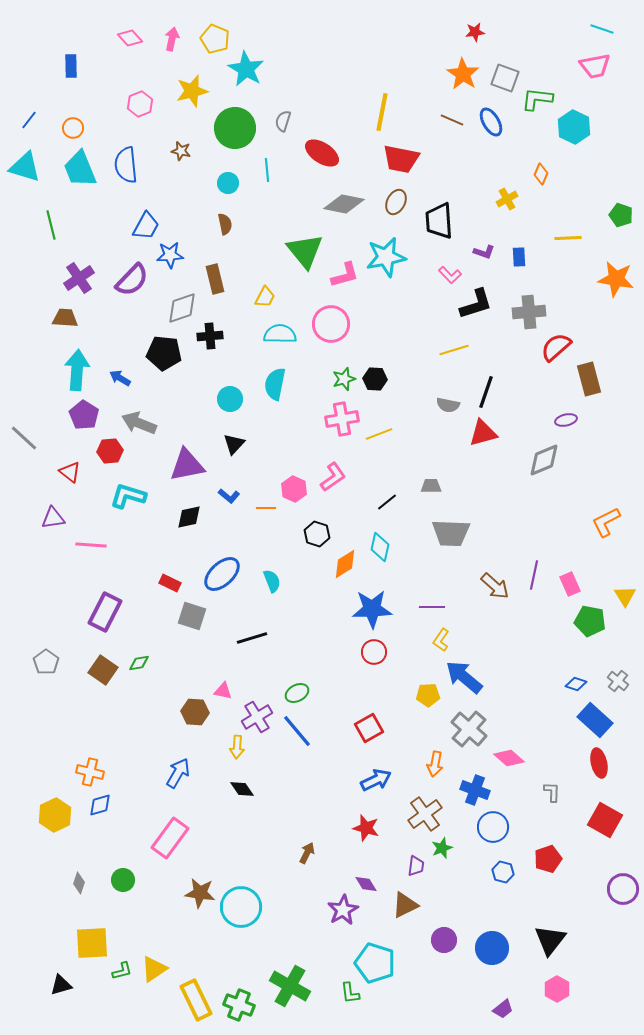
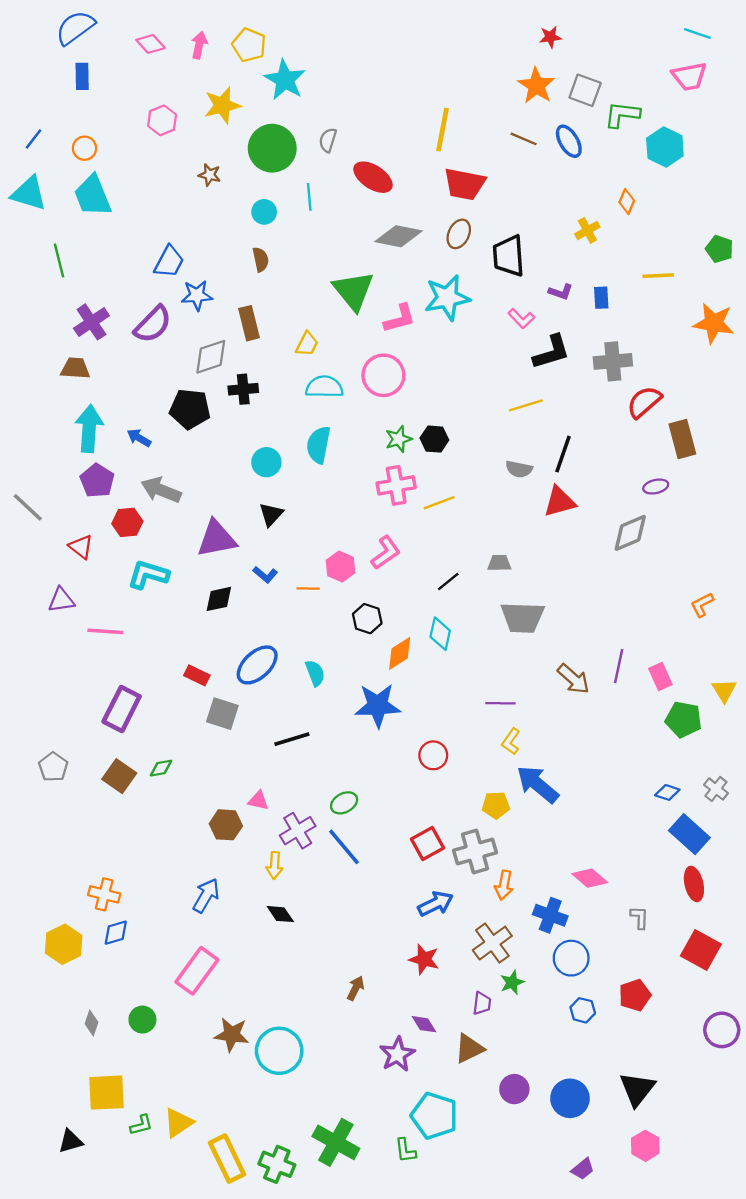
blue semicircle: (126, 165) -> (75, 28), moved, turned 60
orange L-shape: (606, 522) -> (702, 605), size x0.7
blue star: (372, 609) -> (378, 706), moved
gray cross: (469, 729) -> (475, 852), moved, turned 33

